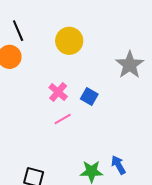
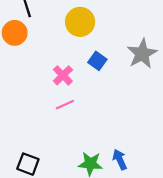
blue square: (89, 96) -> (97, 61), moved

